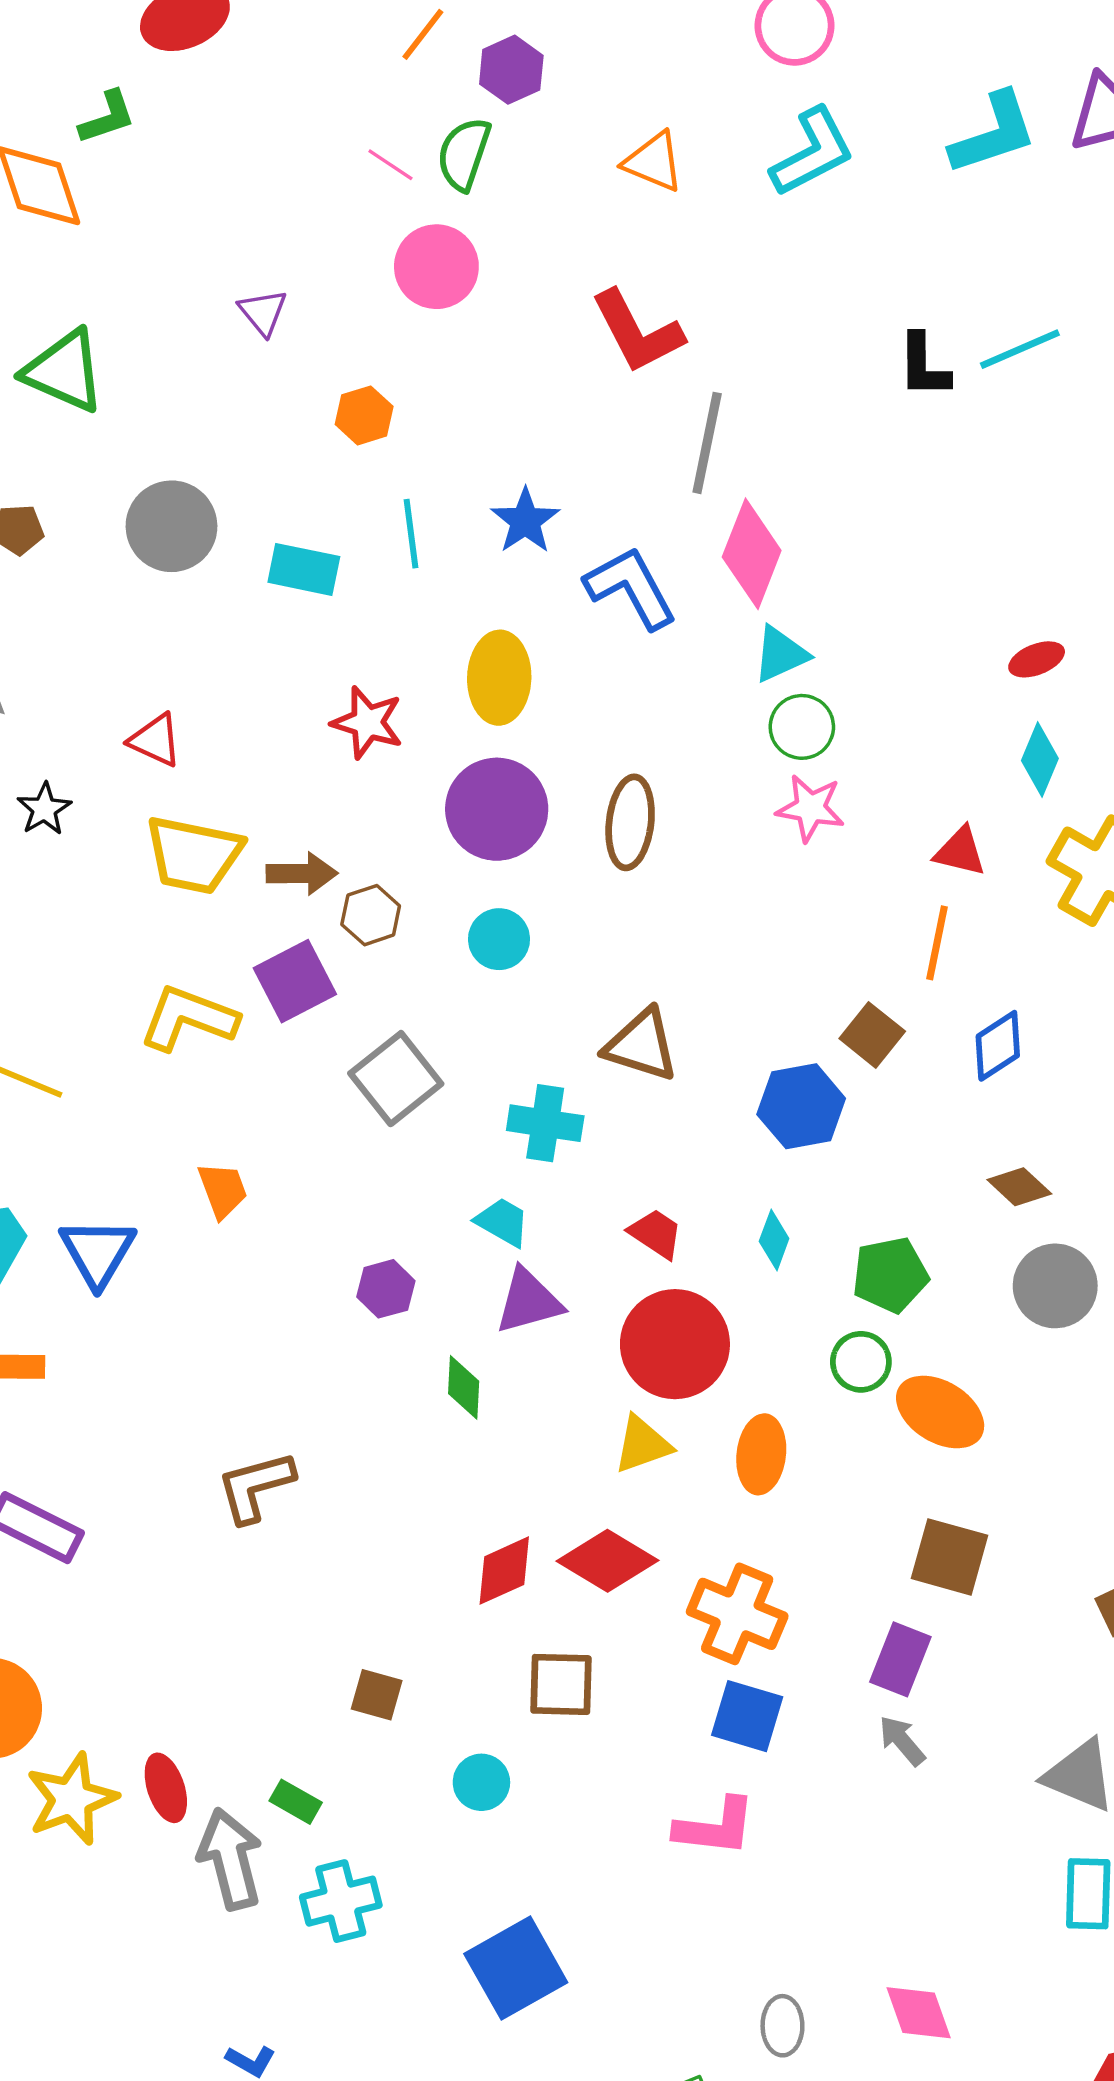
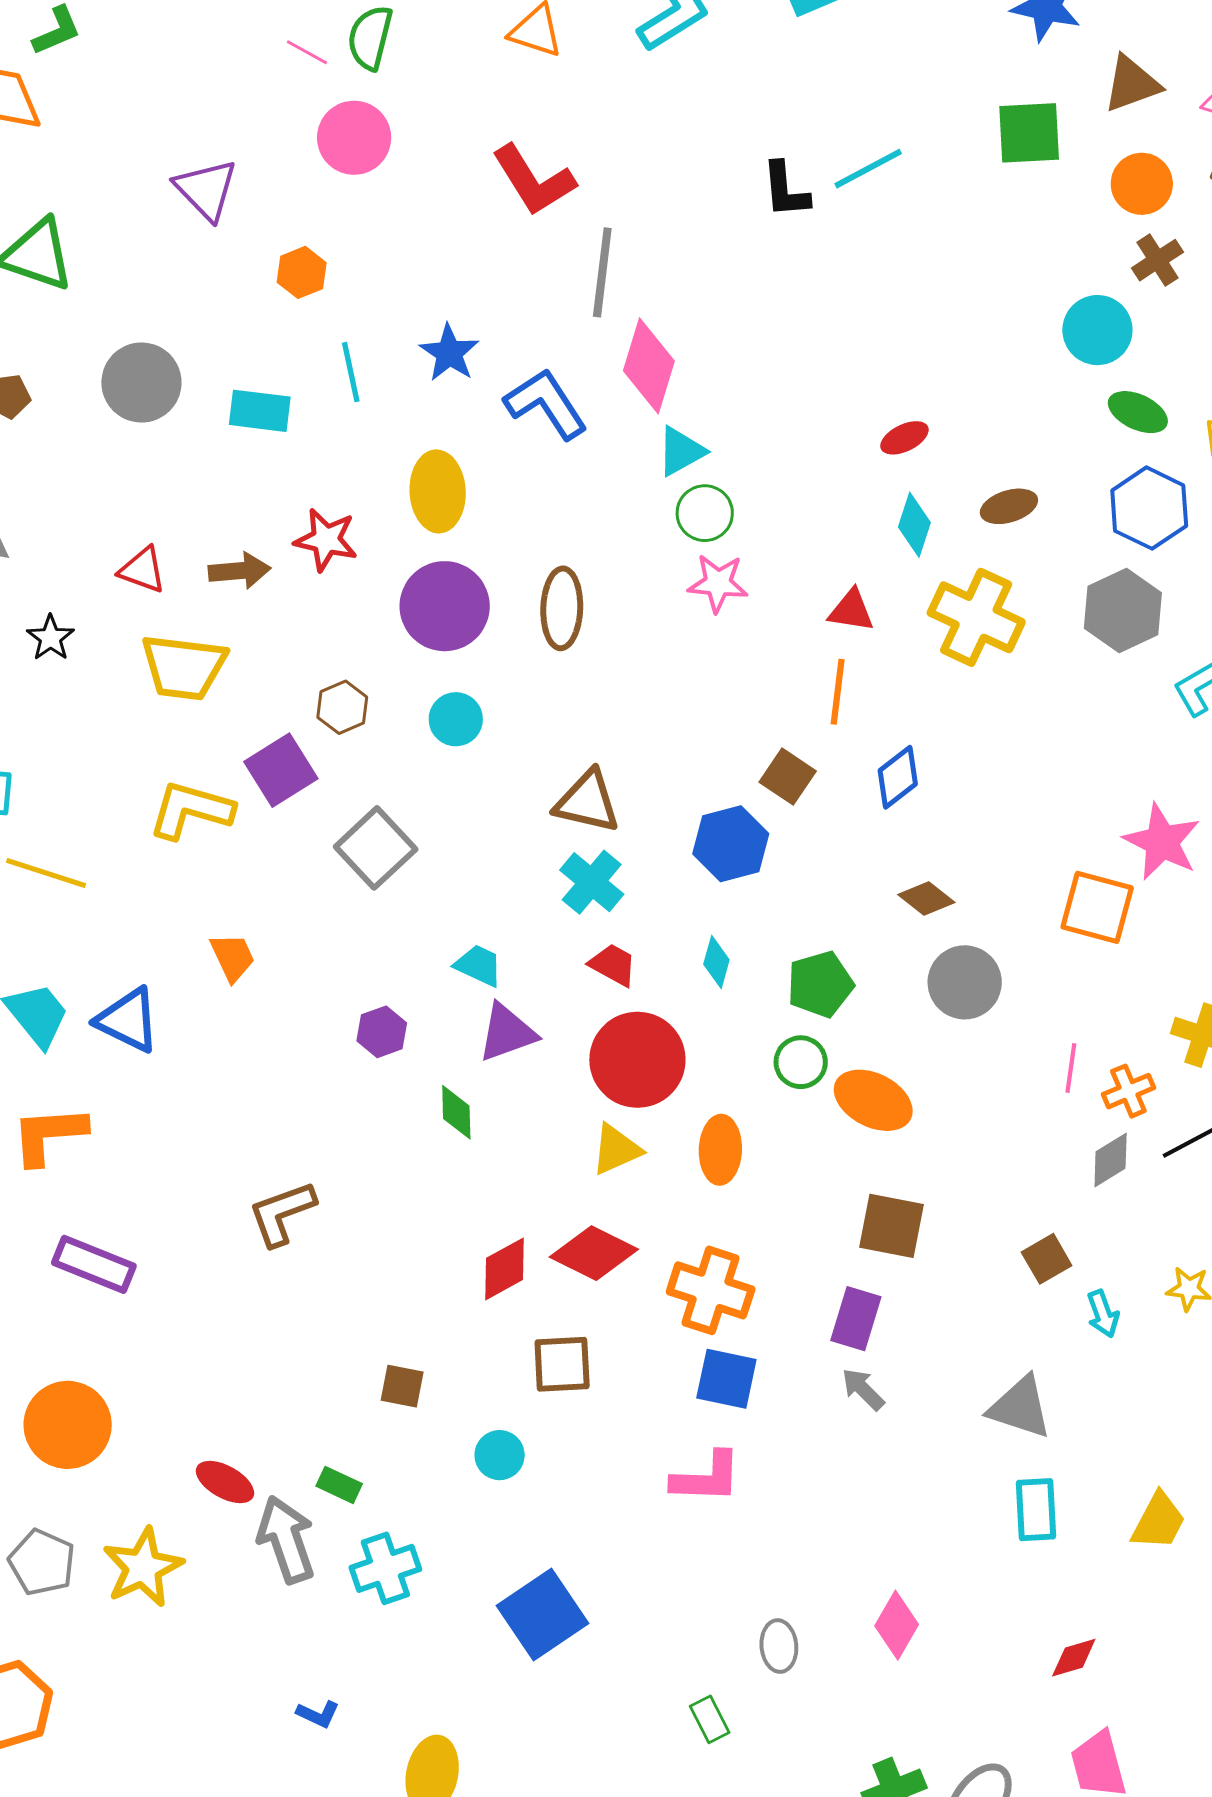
purple triangle: (263, 312) -> (206, 190), size x1.5
brown arrow: (302, 873) -> (240, 571), moved
cyan cross: (545, 1123) -> (592, 882), moved, turned 36
blue triangle: (98, 1252) -> (128, 1020), turned -30
red ellipse: (166, 1788) -> (225, 1482), turned -38
yellow star: (72, 1799) -> (143, 1567), moved
pink diamond: (919, 2013) -> (897, 1625), turned 54

